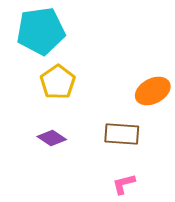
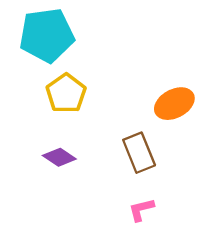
brown rectangle: (122, 134) -> (139, 153), turned 64

